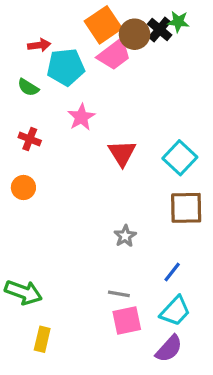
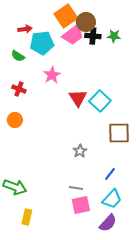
green star: (178, 22) -> (114, 36), moved
black cross: (160, 30) -> (93, 36), moved, turned -35
cyan square: (180, 158) -> (100, 101), moved

